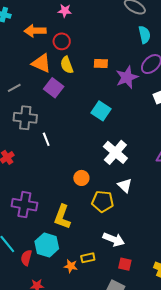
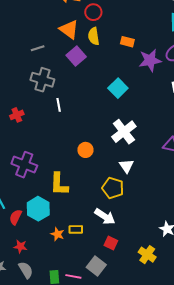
yellow pentagon: (103, 201) -> (113, 188), moved
yellow L-shape: (62, 217) -> (59, 184), turned -30

